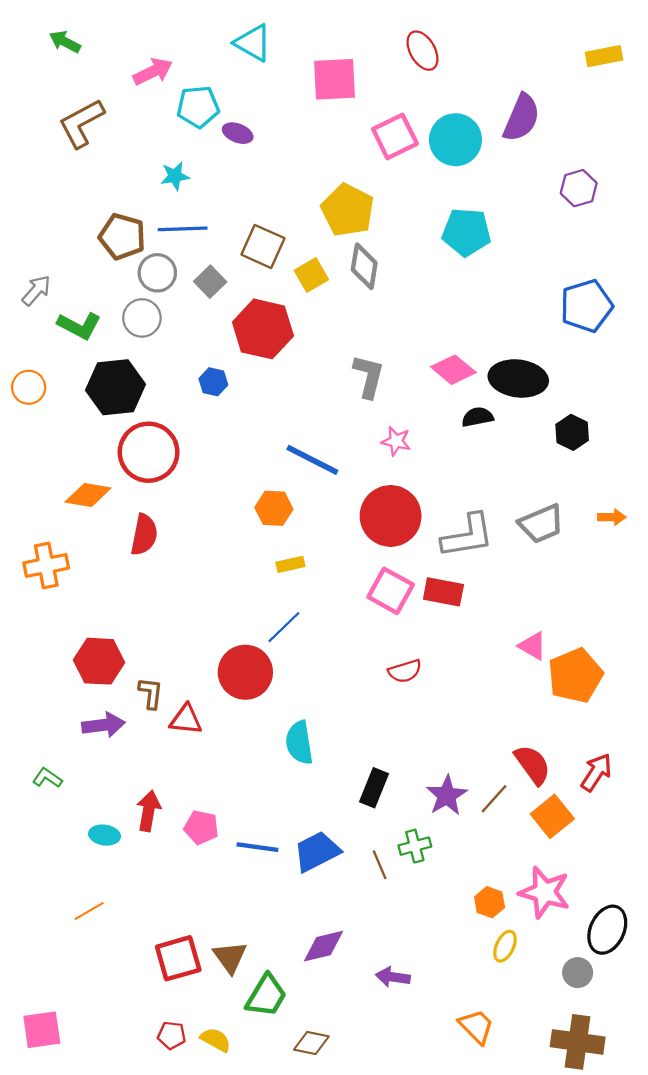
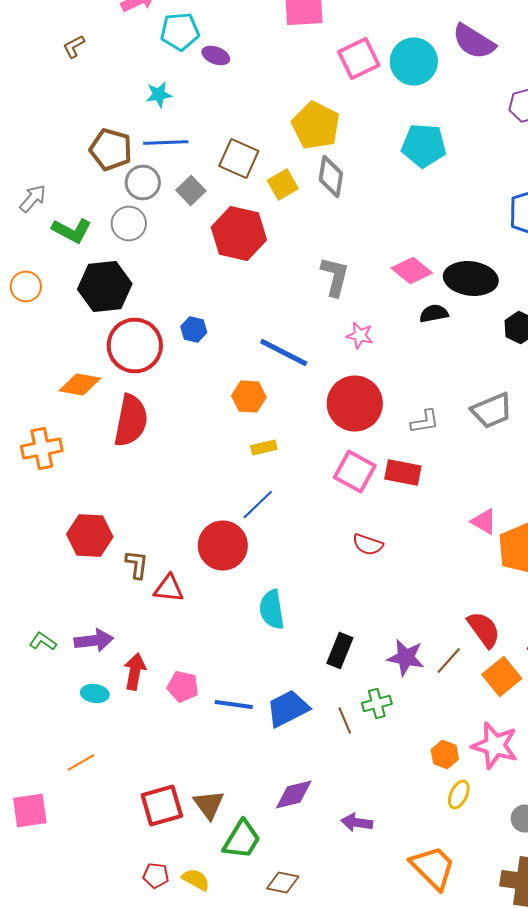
purple semicircle: (521, 118) -> (474, 42), turned 99
brown L-shape: (81, 123) -> (74, 46), size x0.5
blue hexagon: (213, 382) -> (194, 330), moved
red semicircle: (144, 535) -> (131, 420), size x1.4
gray L-shape: (468, 536) -> (425, 422), size x0.6
red semicircle: (405, 671) -> (368, 544), turned 36
purple arrow: (103, 725) -> (94, 640), moved
purple star: (447, 795) -> (406, 658), turned -30
orange trapezoid: (476, 1026) -> (433, 868), size x1.4
pink square: (42, 1030) -> (30, 810), moved

